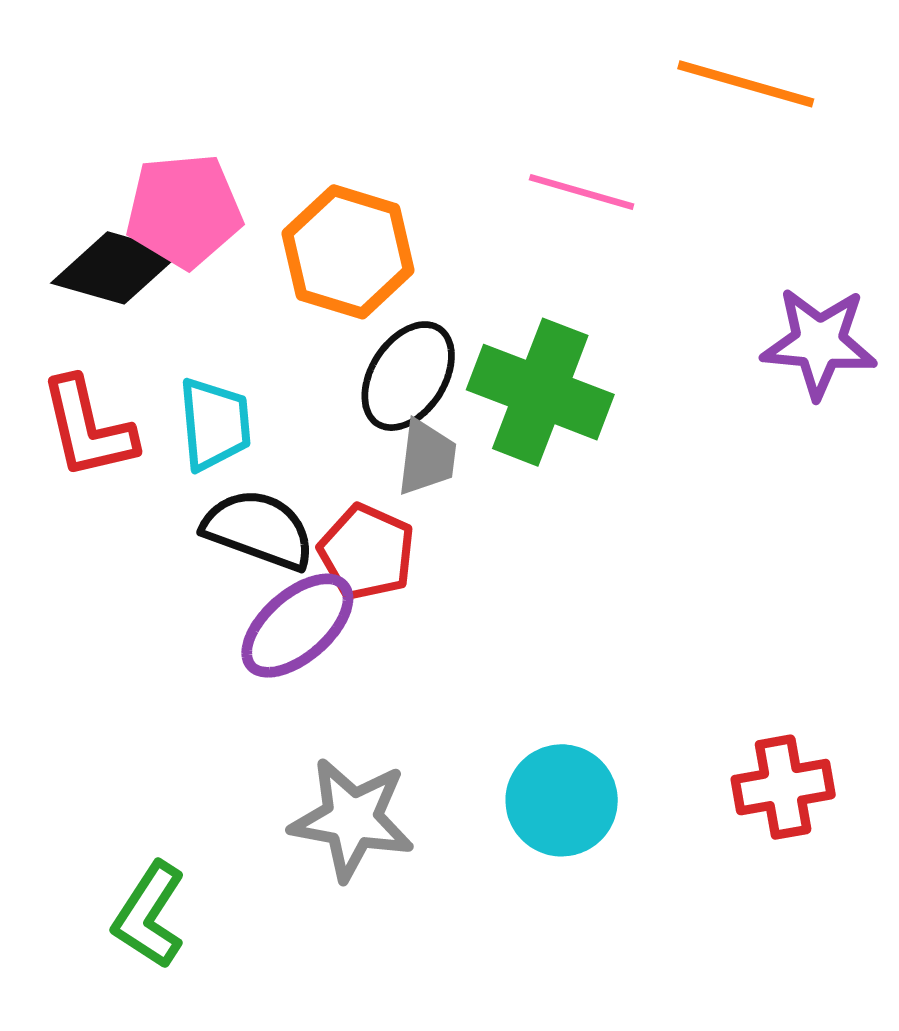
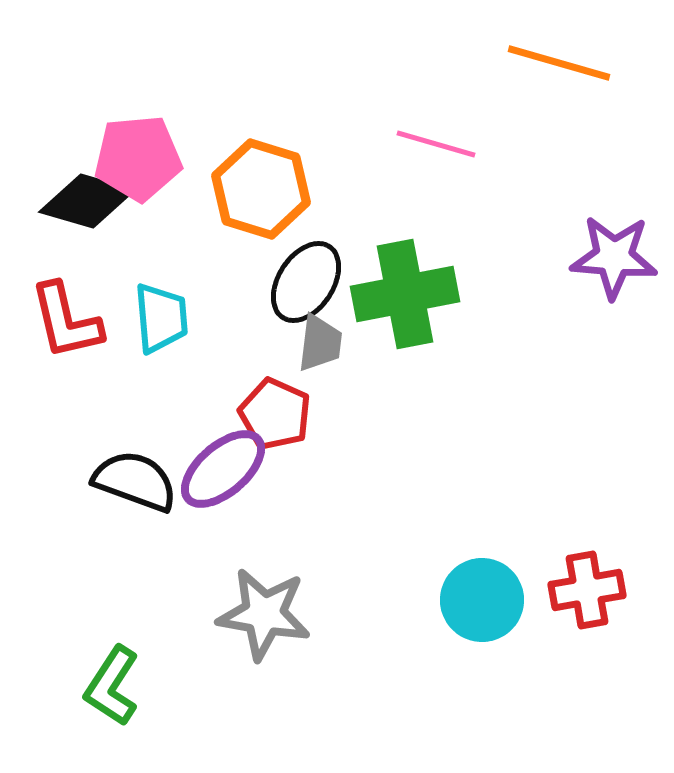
green cross: (540, 392) -> (405, 294), turned -32
black semicircle: (259, 530) -> (135, 481), moved
cyan circle: (562, 800) -> (482, 600), moved

